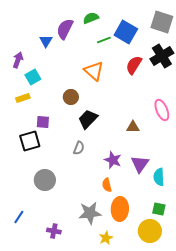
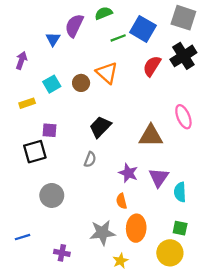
cyan square: (33, 77) -> (52, 84), moved
brown circle: (71, 97) -> (81, 83), moved
brown triangle: (133, 127) -> (151, 136), size x1.6
blue line: (19, 217) -> (23, 237), turned 40

